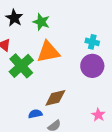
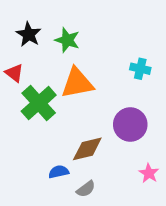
purple circle: (92, 66) -> (130, 125), moved

